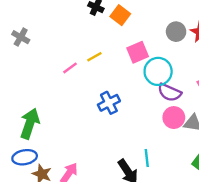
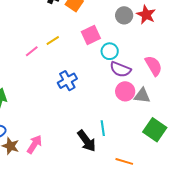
cyan circle: (158, 71) -> (110, 51), size x0.7

